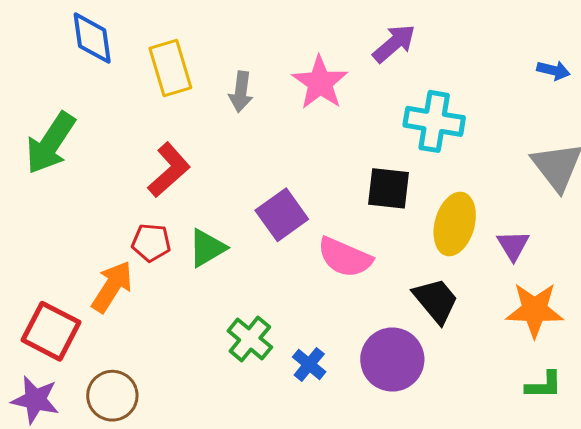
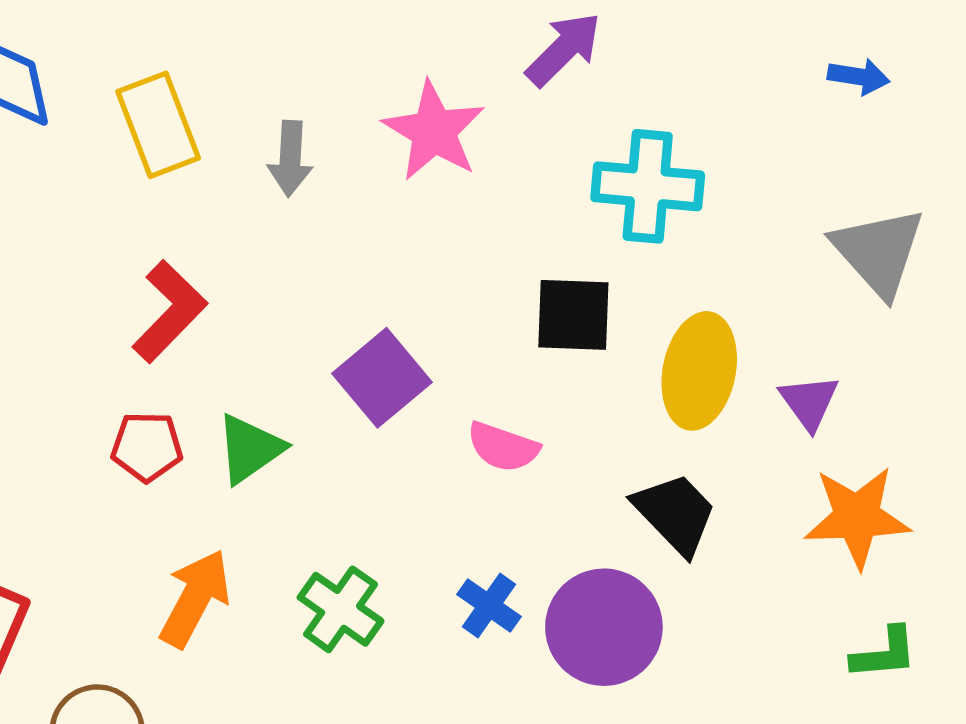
pink semicircle: (345, 257) -> (503, 447), size x0.7
orange arrow: (112, 287) -> (195, 598), moved
blue cross: (309, 364) -> (489, 605), moved

